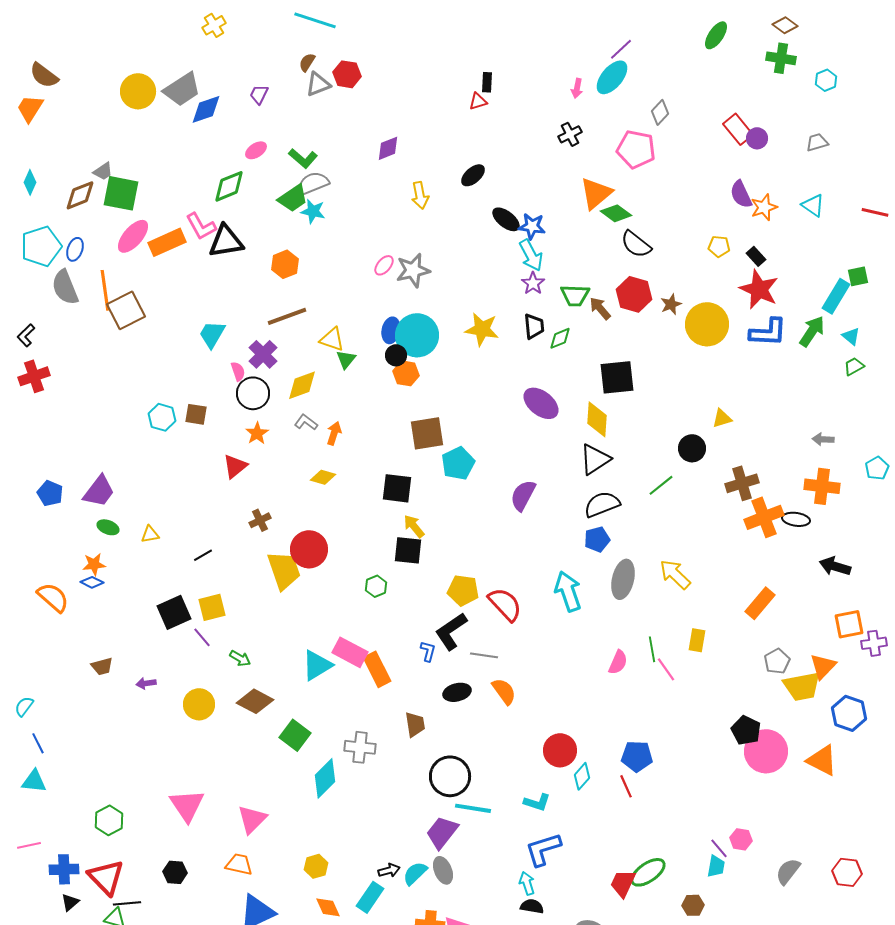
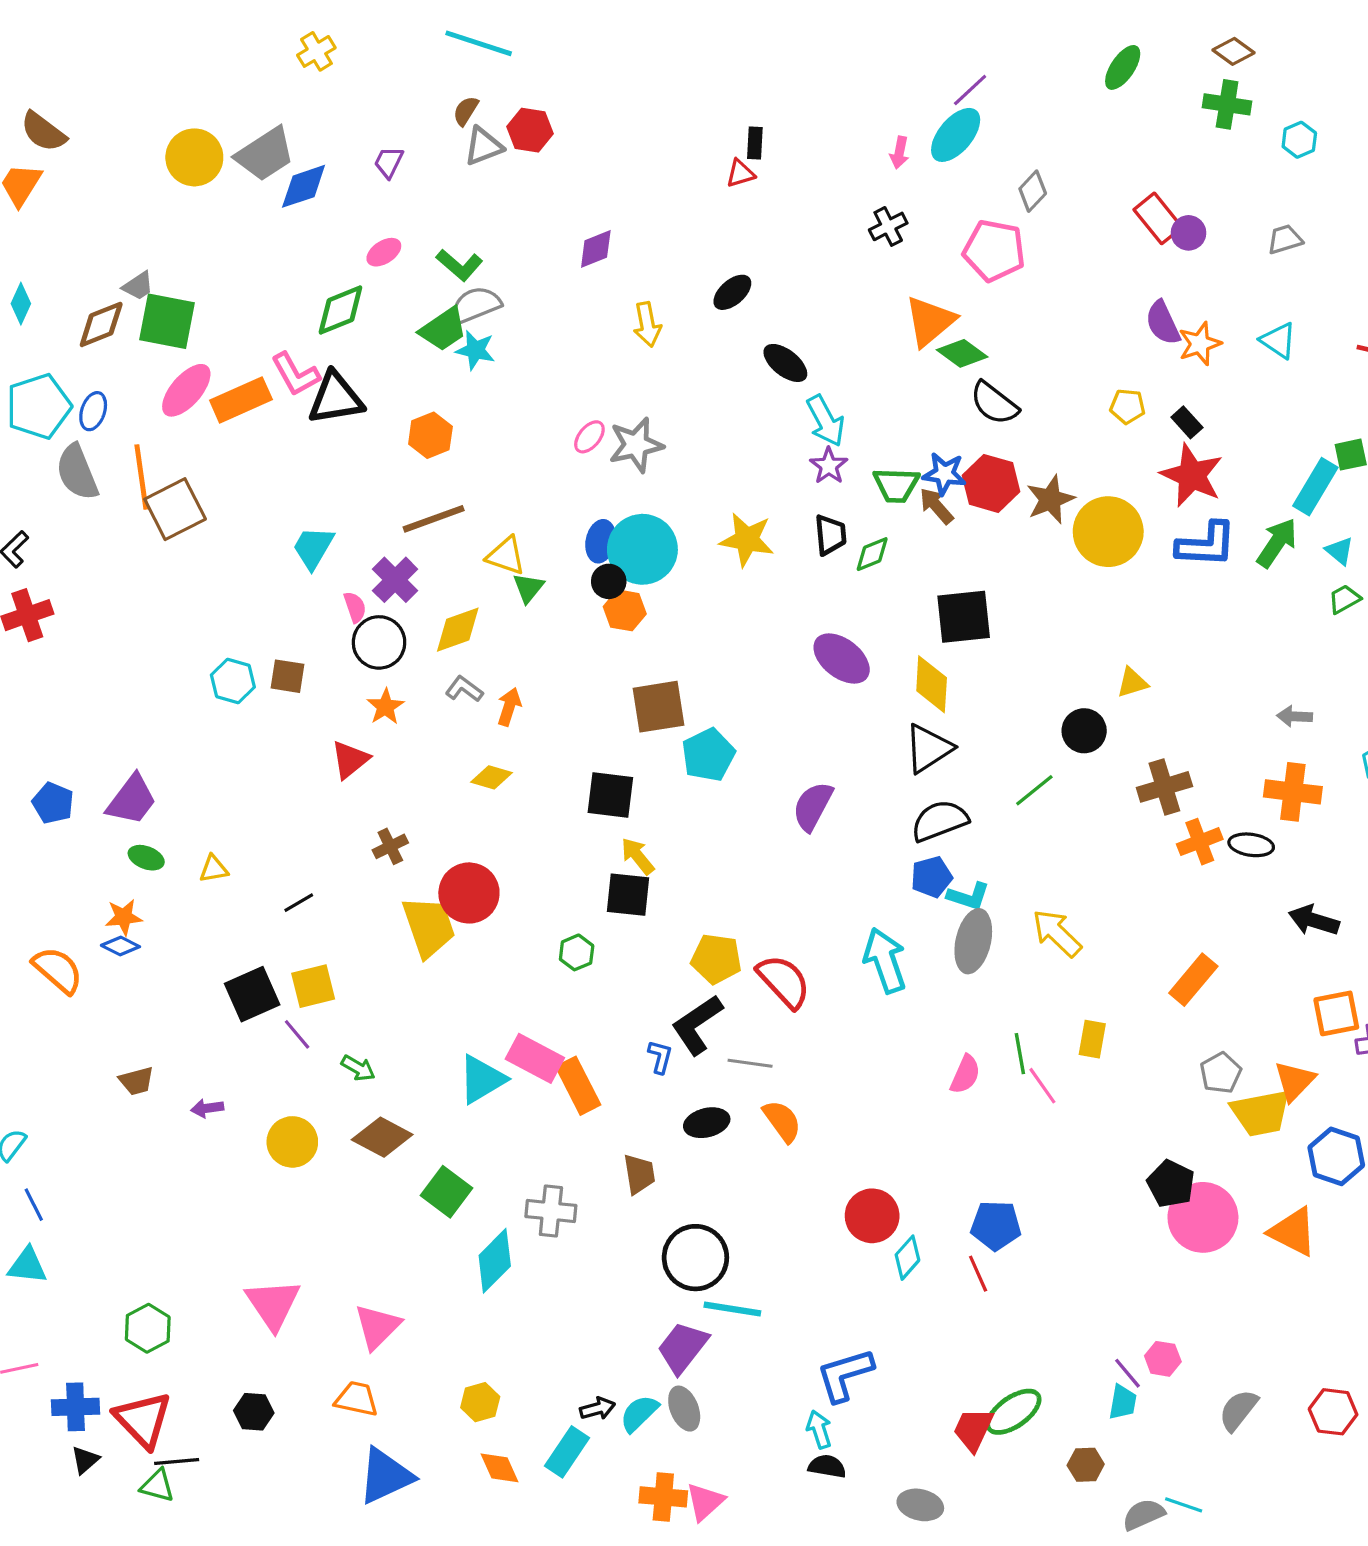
blue star: (532, 226) -> (944, 474), moved
brown star: (671, 304) -> (1050, 499), size x1.4
orange cross: (764, 517) -> (1200, 842), size x0.7
cyan L-shape: (537, 802) -> (968, 896), moved

